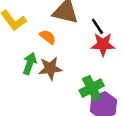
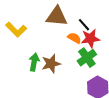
orange semicircle: (48, 37) -> (74, 38), moved
green cross: (92, 88) -> (87, 58), moved

